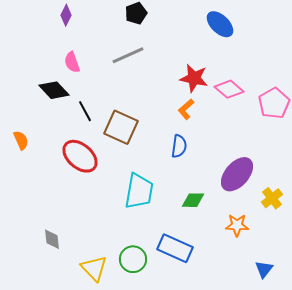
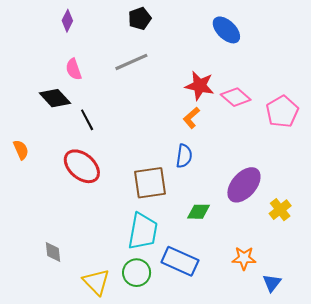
brown square: (121, 127) -> (150, 183), moved, turned -32
cyan trapezoid: (139, 191) -> (143, 231), moved
orange star: (237, 225) -> (244, 258), moved

